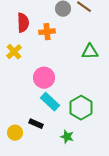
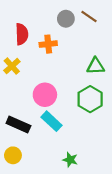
green hexagon: (81, 108) -> (90, 99), moved
black rectangle: (36, 124) -> (18, 124), moved, size x1.5

